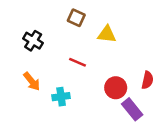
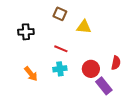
black cross: (33, 41) -> (26, 32), turned -35
orange arrow: (32, 81) -> (31, 74), moved
cyan cross: (61, 97) -> (60, 69), moved

